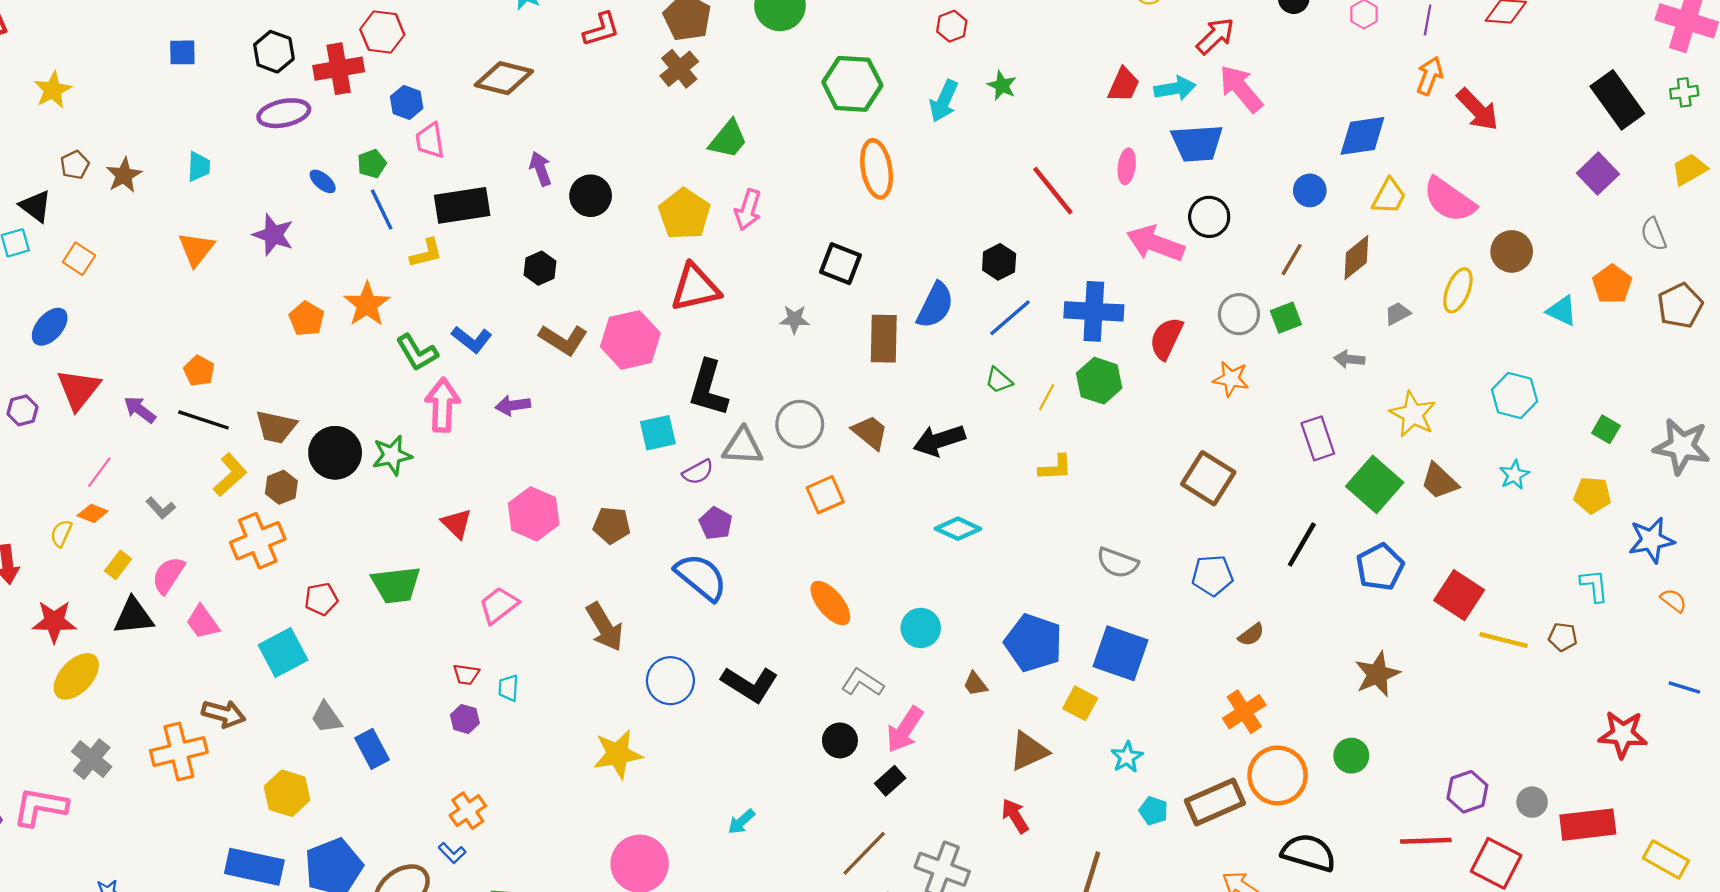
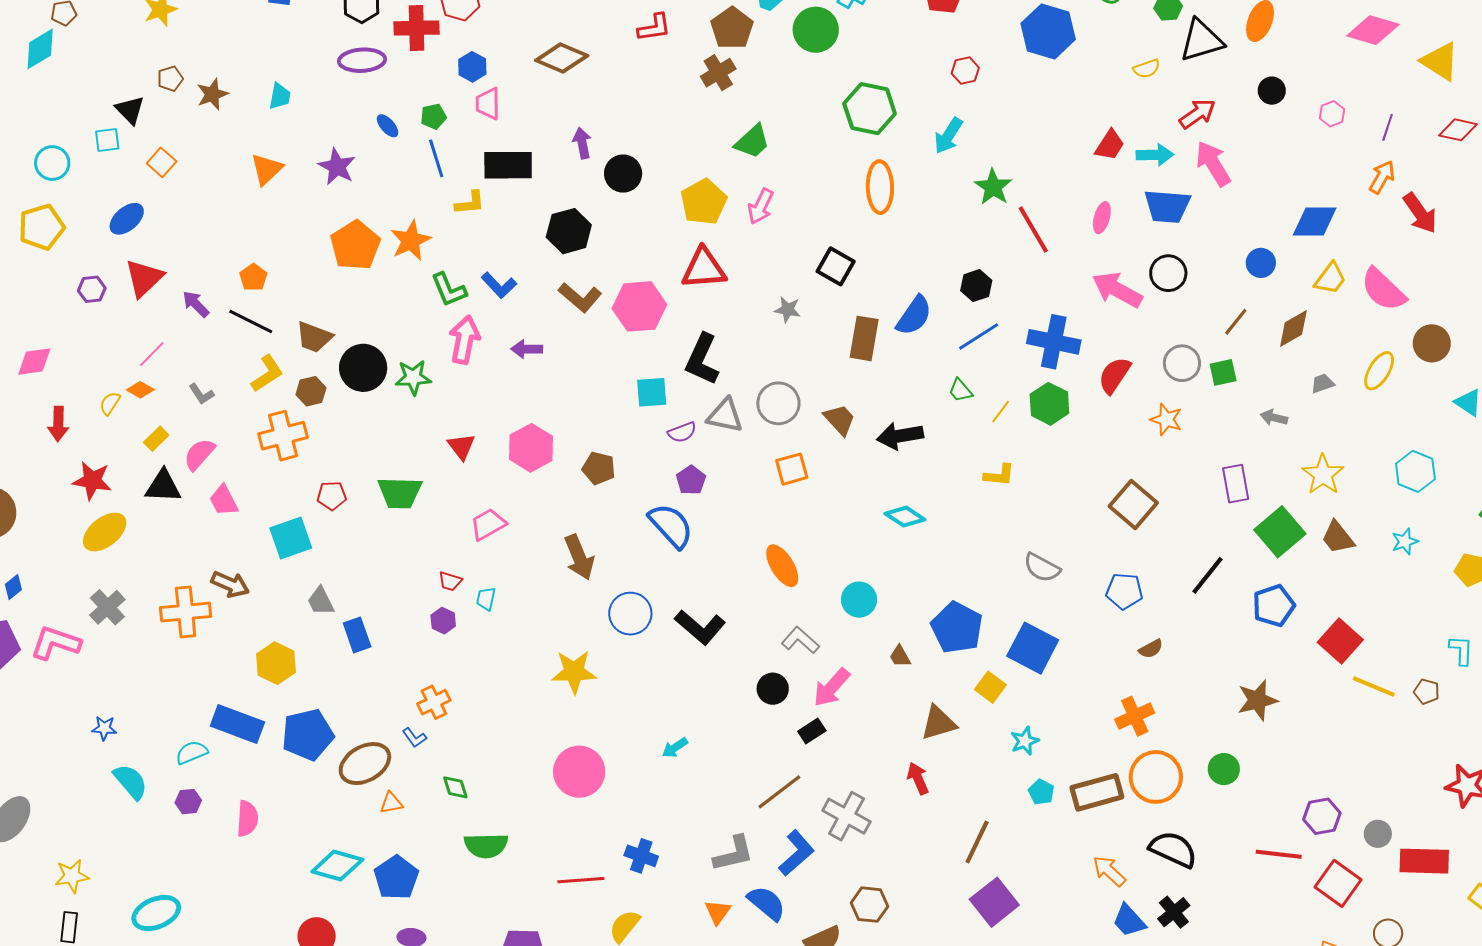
green star: (1002, 85) -> (993, 187), moved, size x1.4
black hexagon: (540, 268) -> (569, 231), size x1.5
orange pentagon: (307, 319) -> (355, 245), size x1.6

